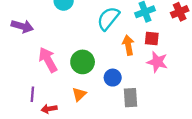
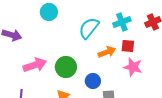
orange arrow: (128, 45) -> (107, 52), turned 78
pink arrow: (48, 60) -> (35, 65), turned 100

